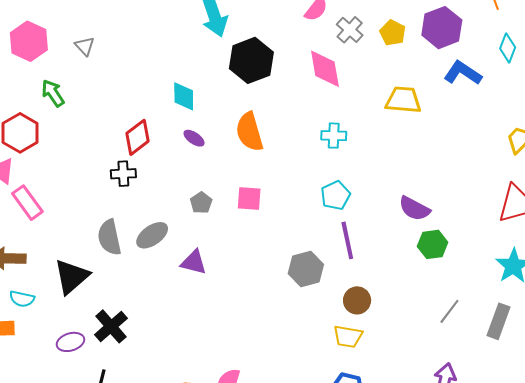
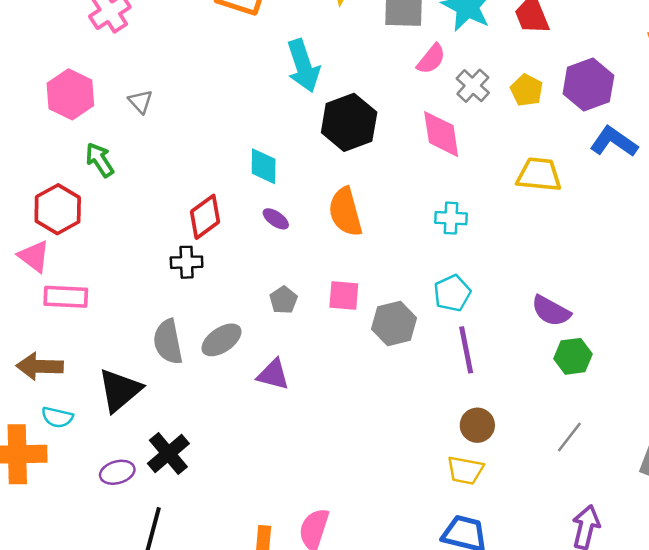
pink rectangle: (27, 203) -> (66, 297), turned -52
gray hexagon: (306, 269) -> (394, 323), moved
gray line: (449, 311) -> (569, 437), moved

